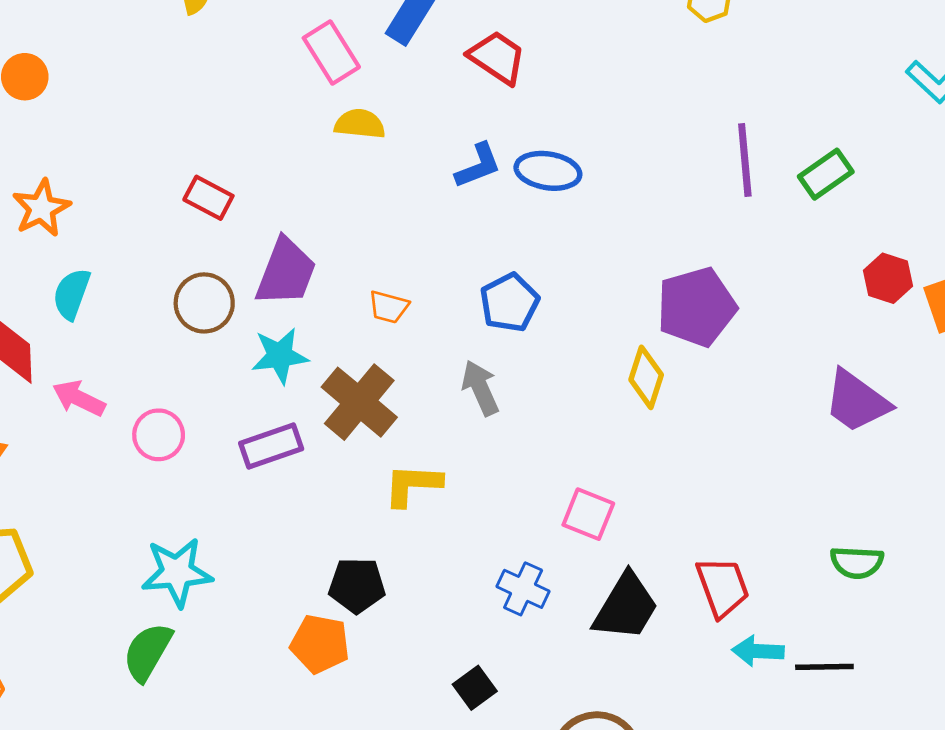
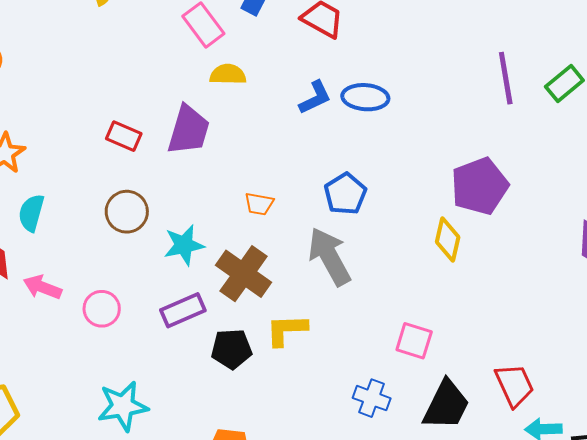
purple trapezoid: (286, 272) -> (189, 130), moved
gray arrow: (480, 388) -> (329, 257), size x1.5
black pentagon: (357, 585) -> (232, 349), moved

